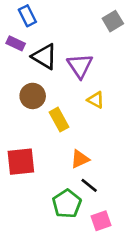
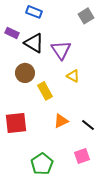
blue rectangle: (27, 16) -> (34, 12), moved, turned -42
black line: (89, 185) -> (88, 125), moved
green pentagon: (67, 204) -> (42, 164), moved
pink square: (101, 221) -> (82, 156), moved

